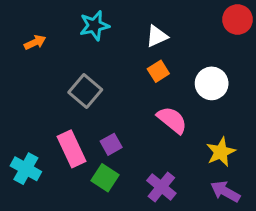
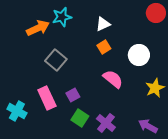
orange arrow: (35, 42) -> (38, 28), moved, size x1.6
yellow star: (221, 152) -> (155, 88), moved
green square: (105, 178) -> (80, 118), moved

